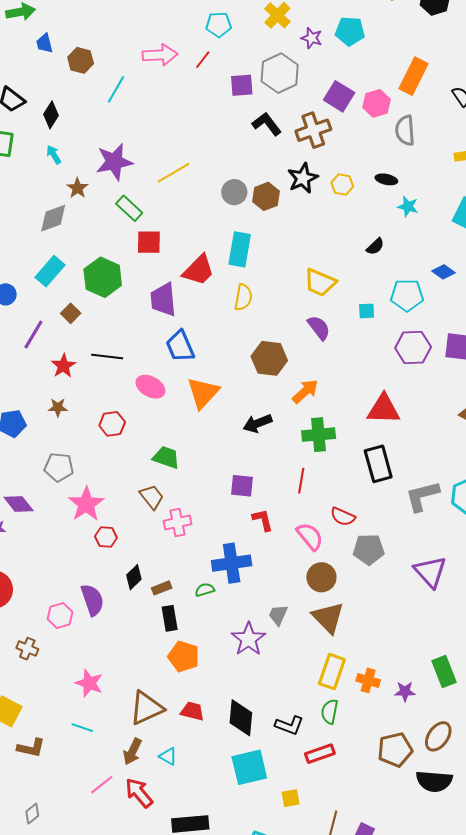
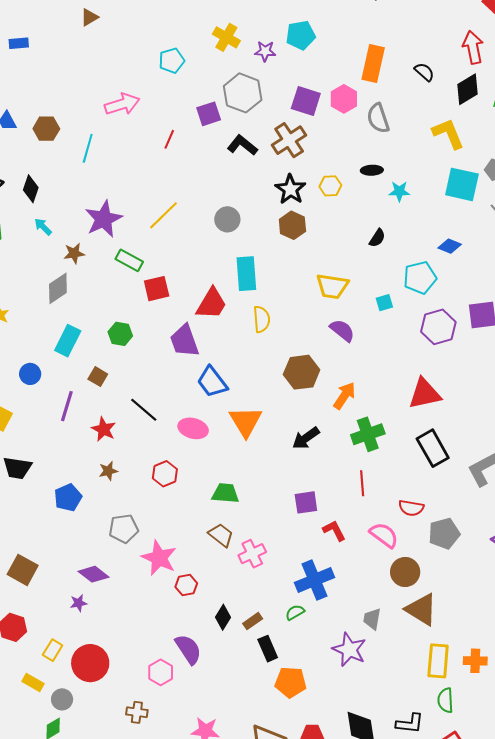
red line: (203, 60) -> (169, 139), moved
brown star: (77, 188) -> (74, 253), turned -30
brown hexagon: (266, 196) -> (292, 225), moved
green hexagon: (103, 277) -> (120, 334), size x0.6
black line: (107, 357) -> (144, 410), turned 48

